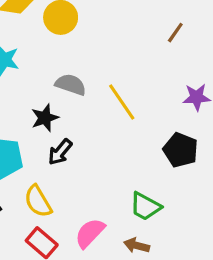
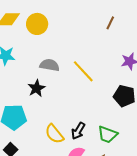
black arrow: (60, 152) -> (78, 131), moved
yellow semicircle: (38, 201) -> (54, 134), moved

